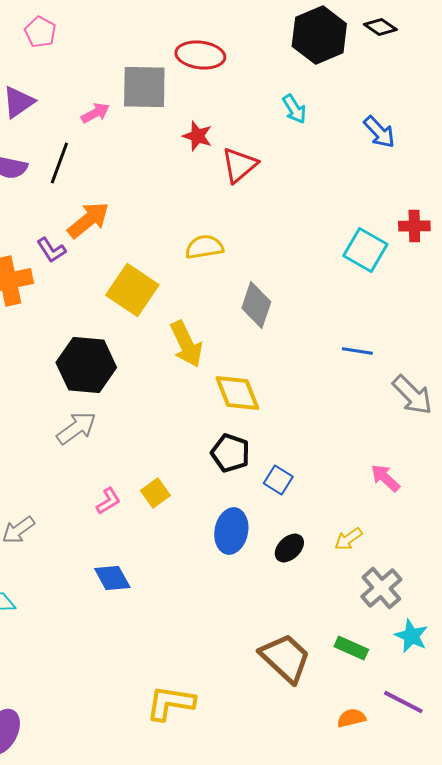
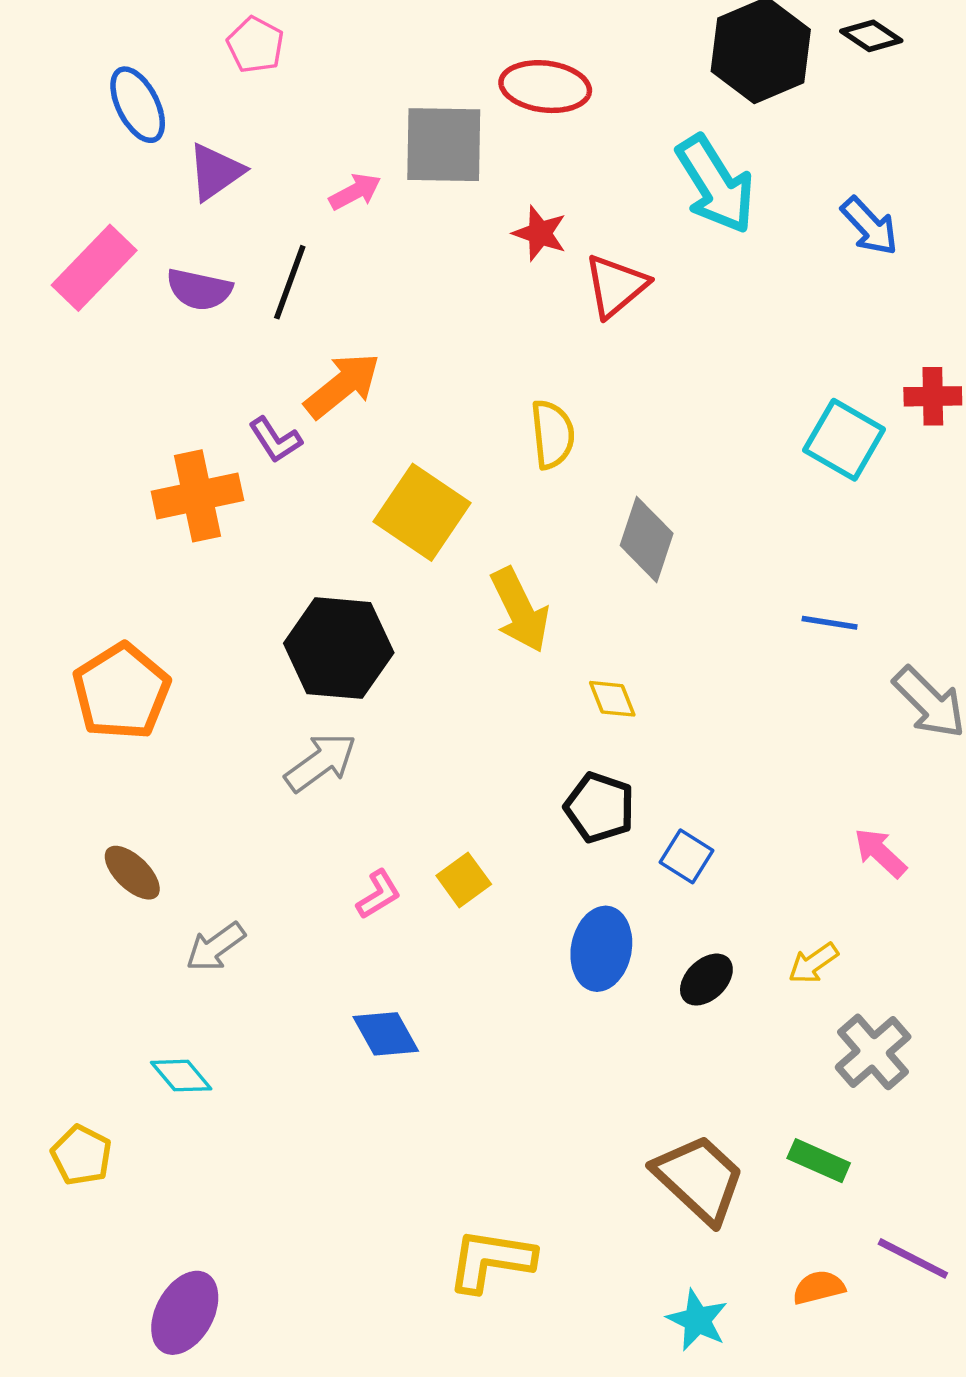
cyan arrow: (294, 109) -> (715, 184), size x1.8
yellow semicircle: (204, 247) -> (552, 434), turned 93
yellow diamond: (237, 393) -> (612, 699), size x0.6
cyan star: (411, 636) -> (697, 1320), moved

